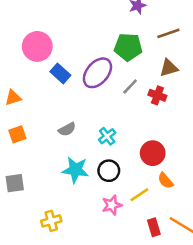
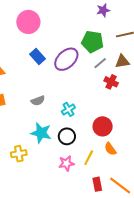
pink circle: (37, 46) -> (28, 22), moved
gray line: (130, 86) -> (100, 63), moved
yellow line: (139, 195) -> (89, 158), turned -35
yellow cross: (51, 221) -> (19, 154), moved

